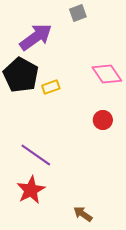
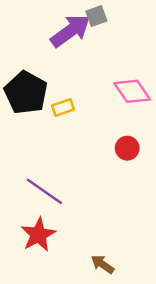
purple arrow: (36, 37) -> (70, 31), moved

